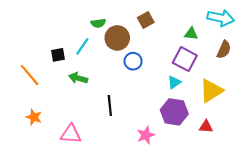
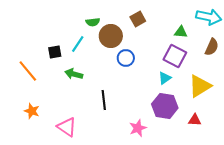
pink triangle: (71, 134) -> (67, 127), turned 30

